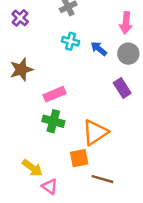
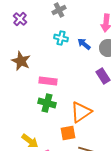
brown star: (21, 70) -> (21, 61), turned -30
pink rectangle: (55, 94) -> (48, 81), turned 30

